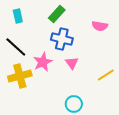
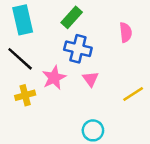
cyan rectangle: (18, 16) -> (23, 20), size x1.6
pink semicircle: (100, 26) -> (126, 32), turned -105
yellow cross: (20, 76) -> (25, 95), size x0.7

